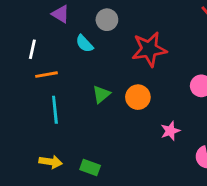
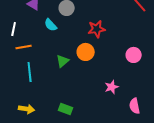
red star: (149, 49) -> (97, 29), size x0.7
orange circle: (138, 97) -> (86, 52), moved
green rectangle: (90, 167) -> (66, 109), moved

